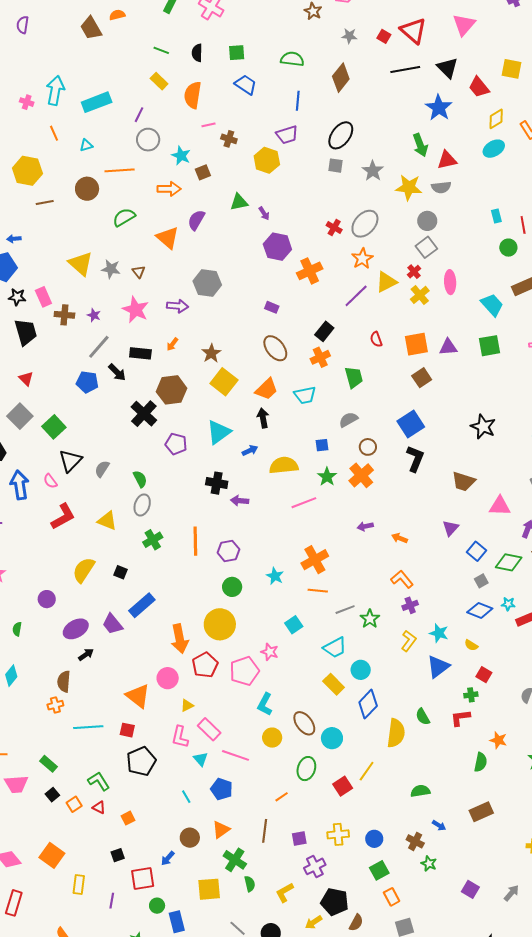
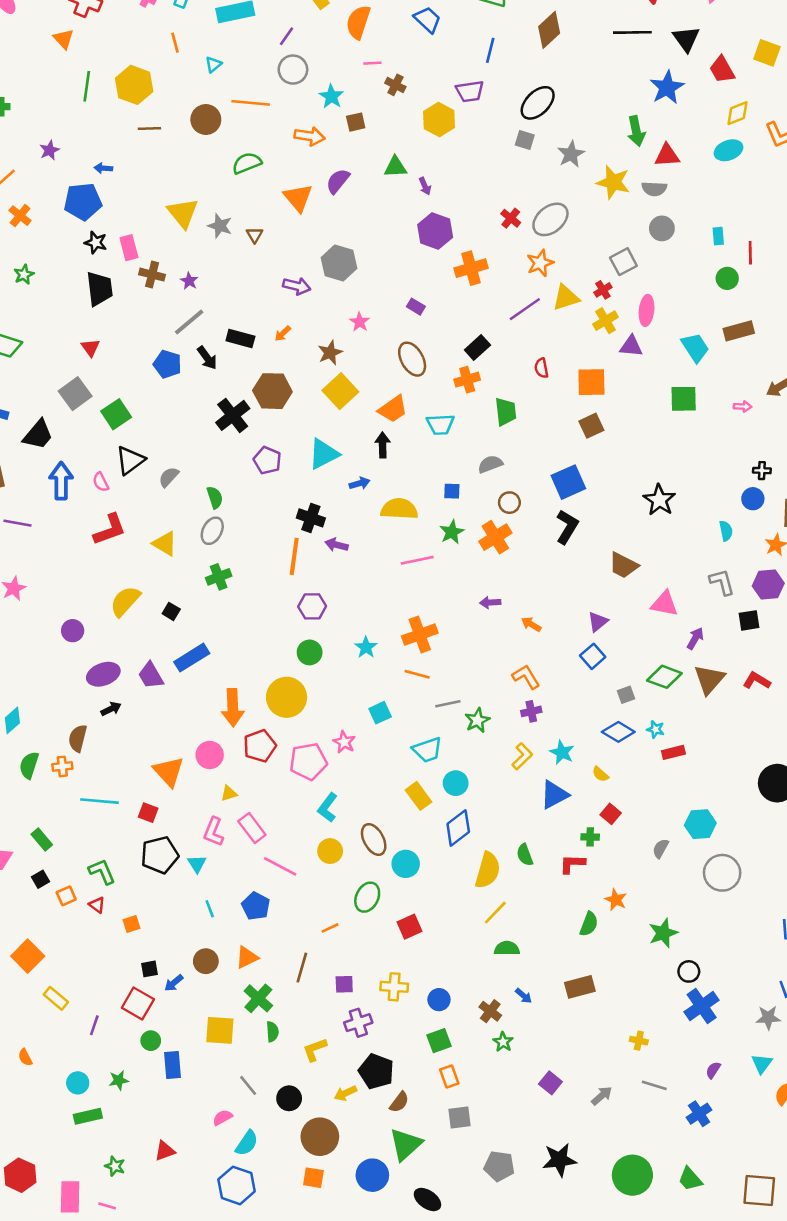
cyan triangle: (86, 145) -> (214, 64), turned -32
gray circle: (427, 221) -> (662, 228), moved
pink star: (136, 310) -> (360, 322), moved, size x0.6
purple triangle: (448, 347) -> (631, 346), moved
orange line: (195, 541) -> (294, 556), moved
blue square: (477, 551) -> (593, 656), moved
green semicircle: (17, 629) -> (29, 765), moved, size x1.5
cyan triangle: (201, 759) -> (197, 864), moved
yellow line: (367, 771) -> (495, 913), moved
black square: (118, 855) -> (149, 969), moved
red square: (143, 879) -> (138, 1003), turned 30
yellow rectangle: (79, 885) -> (56, 998), turned -66

